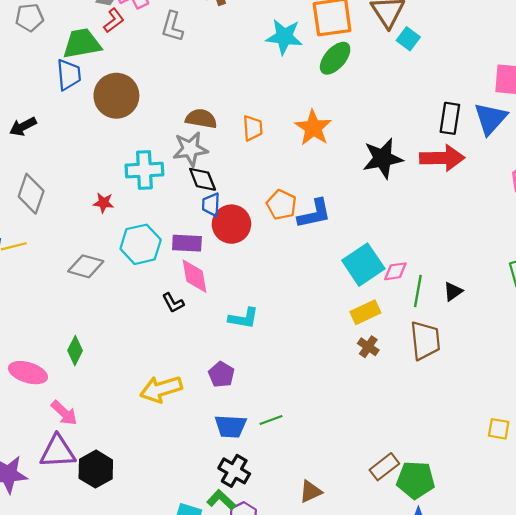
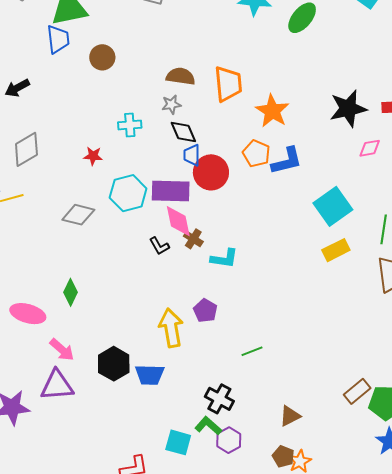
brown circle: (116, 96) -> (102, 57), size x0.6
orange trapezoid: (253, 128) -> (228, 84), size x1.5
orange star: (313, 128) -> (272, 111), moved
gray star: (190, 149) -> (171, 105), size x0.6
cyan cross: (144, 170) -> (130, 125), size x0.7
gray diamond: (31, 194) -> (26, 149), turned 42
purple rectangle: (187, 243) -> (171, 191), size x1.4
pink diamond: (395, 271) -> (370, 148), moved
brown cross: (368, 347) -> (193, 239), moved
yellow arrow: (161, 389) -> (171, 328), moved, turned 99
blue trapezoid: (231, 426) -> (150, 375), moved
black hexagon: (96, 469) -> (114, 364), moved

